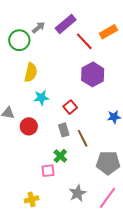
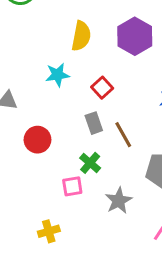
yellow semicircle: (31, 72) -> (81, 36), moved
red circle: (29, 126) -> (37, 140), moved
gray star: (78, 193) -> (119, 201), moved

